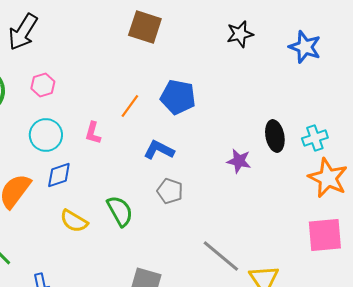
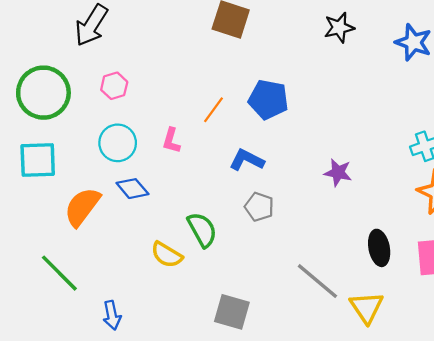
black ellipse: (275, 136) -> (379, 248), moved
blue diamond: (59, 175) -> (132, 189), turned 68
yellow semicircle: (74, 221) -> (167, 255), moved

